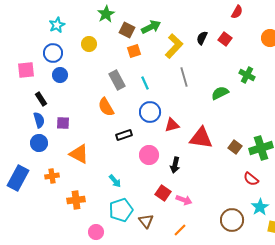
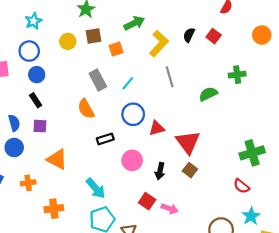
brown square: (127, 30) -> (93, 36), moved, turned -35
green cross: (247, 75) -> (237, 75), turned -35
cyan line: (145, 83) -> (128, 83), turned 64
black rectangle: (41, 99) -> (36, 100), moved
red triangle: (201, 138) -> (188, 142), turned 45
brown square: (235, 147) -> (190, 170), moved
cyan arrow: (115, 181) -> (96, 188), size x1.5

